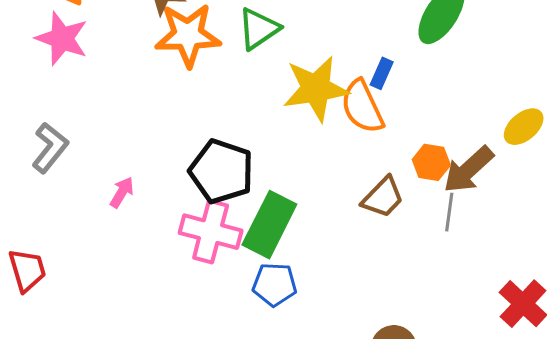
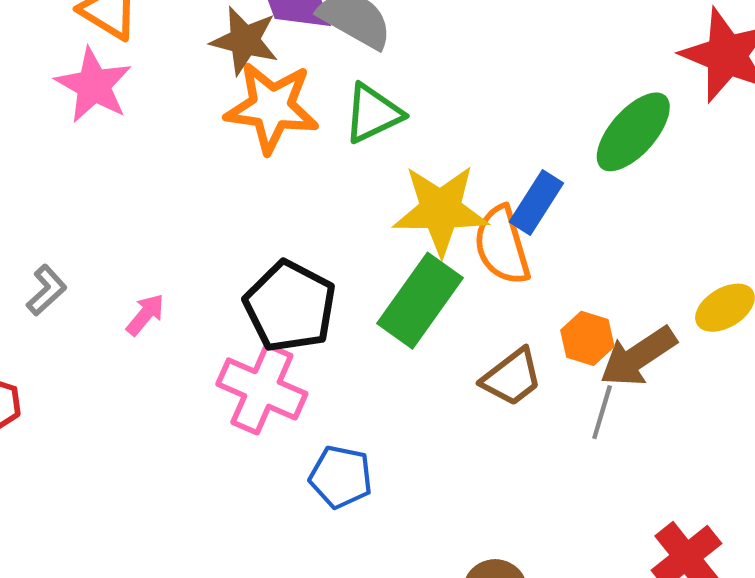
blue rectangle: (382, 73) -> (536, 202), size x1.4
gray L-shape: (50, 148) -> (47, 290), moved, size x0.7
green rectangle: (269, 225) -> (420, 301), moved

